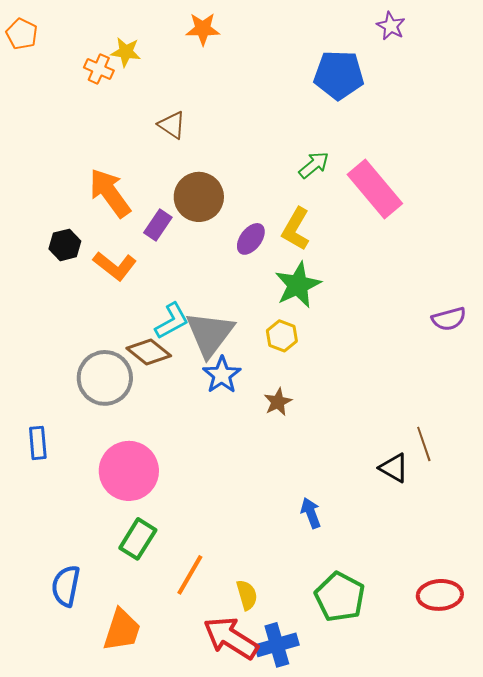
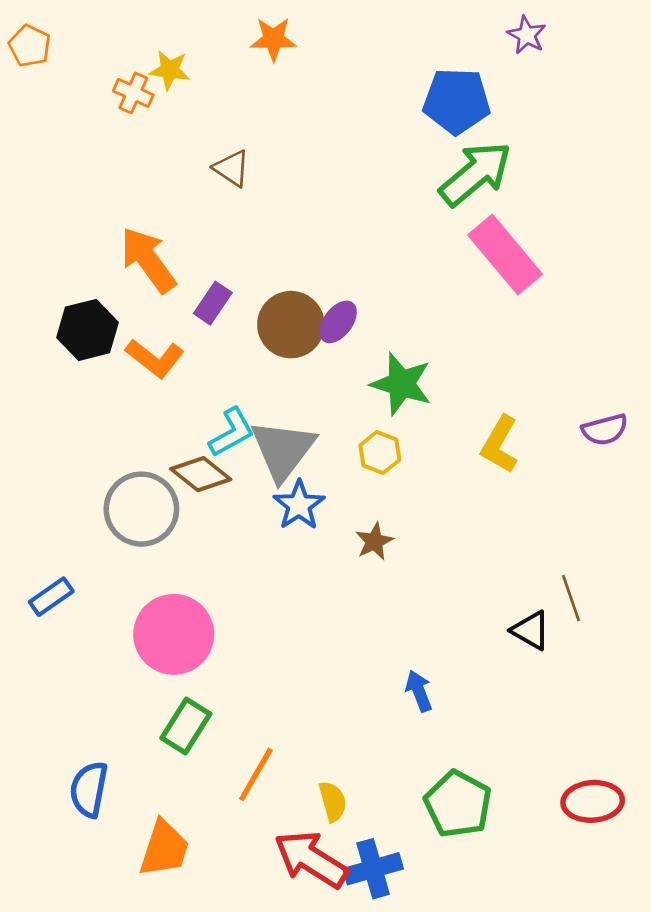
green arrow: (314, 165) -> (475, 174), moved, size x1.8
brown circle: (199, 197) -> (291, 325), moved
yellow L-shape: (296, 229) -> (500, 444), moved
black hexagon: (65, 245) -> (88, 330), size x1.4
green star: (298, 285) -> (401, 384), turned -30
blue rectangle: (38, 443) -> (51, 597), turned 60

